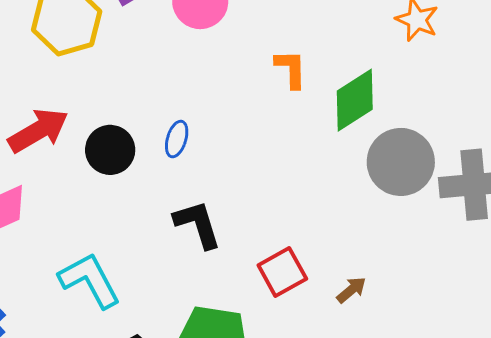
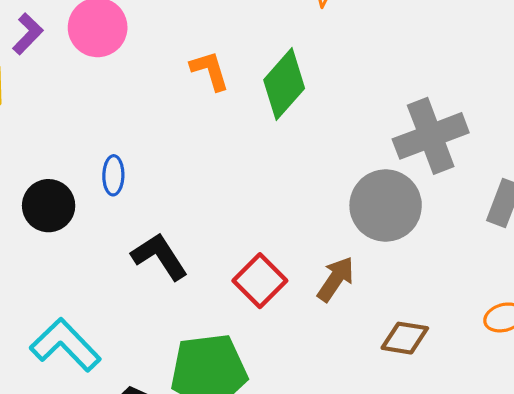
gray circle: (401, 162) -> (386, 206), moved
brown arrow: (351, 290) -> (336, 279), size x1.4

